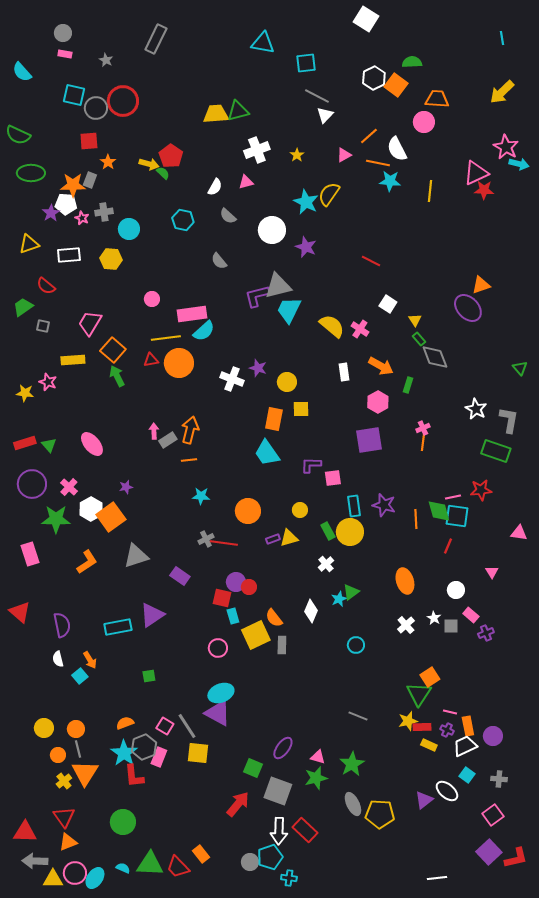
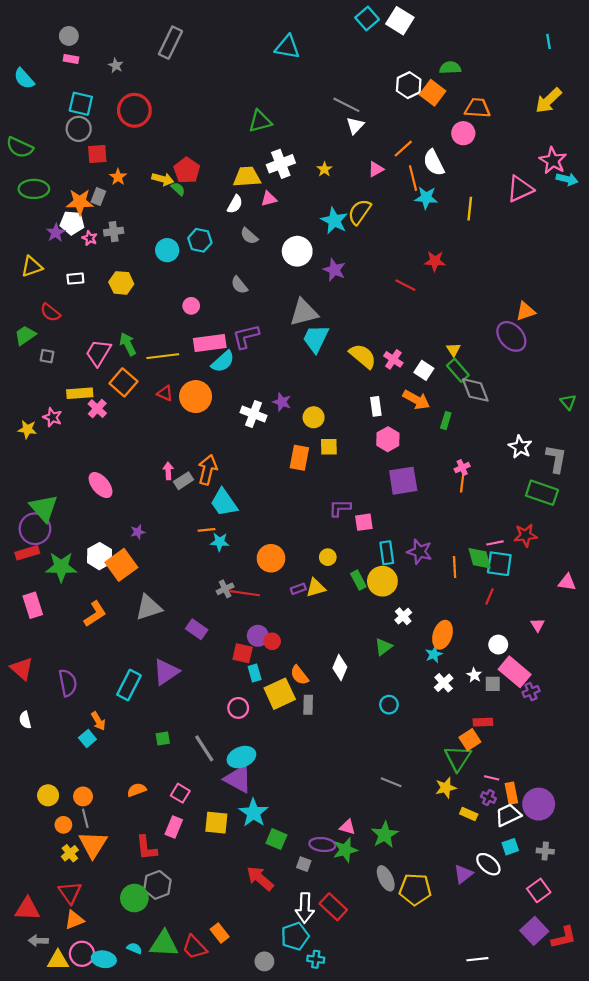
cyan square: (306, 63) -> (367, 18), moved, turned -35
gray circle: (96, 108) -> (79, 129), moved
yellow trapezoid: (216, 114) -> (247, 177), moved
orange line: (378, 163) -> (413, 178), turned 65
red star: (484, 190) -> (435, 261), moved
cyan circle: (129, 229) -> (167, 250), moved
white rectangle: (69, 255) -> (75, 279), size x0.7
purple L-shape: (257, 296) -> (246, 336), moved
pink circle: (152, 299) -> (191, 306), moved
white square: (388, 304) -> (424, 370), moved
yellow line: (166, 338) -> (163, 356), moved
green rectangle: (419, 339) -> (458, 370), size x1.5
red triangle: (151, 360) -> (165, 393), turned 35
green arrow: (117, 376) -> (128, 344), moved
pink hexagon: (378, 402) -> (388, 439), moved
red rectangle: (25, 443) -> (27, 553), moved
green triangle: (49, 445) -> (44, 508), moved, size x1.8
cyan trapezoid: (267, 453) -> (224, 503), moved
orange line: (189, 460) -> (207, 530), moved
pink cross: (69, 487) -> (97, 409), moved
white cross: (326, 564) -> (403, 616), moved
orange ellipse: (405, 581) -> (443, 635), turned 35
cyan star: (339, 599) -> (434, 654), moved
pink rectangle: (471, 615) -> (515, 672), size x1.8
cyan rectangle: (118, 627) -> (129, 685), turned -52
white semicircle: (58, 659) -> (25, 720), moved
gray line: (187, 726) -> (204, 748), moved
red rectangle: (422, 727) -> (483, 722), moved
purple circle: (493, 736) -> (539, 804), size x1.5
gray hexagon: (144, 747) -> (157, 885), moved
purple ellipse: (283, 748) -> (322, 845), moved, turned 60
cyan star: (124, 753) -> (253, 813), moved
cyan square: (467, 775) -> (510, 847), turned 35
gray square: (278, 791) -> (304, 864), size x0.5
red arrow: (238, 804) -> (260, 878), turned -88
gray arrow: (35, 861) -> (38, 941), size x0.7
gray circle: (250, 862) -> (264, 961), moved
cyan ellipse: (95, 878) -> (104, 959), turned 65

